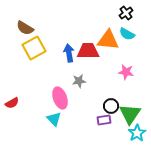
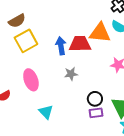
brown semicircle: (25, 28) -> (17, 21), turned -60
pink ellipse: (60, 98) -> (31, 80), moved
black circle: (111, 106) -> (95, 99), moved

